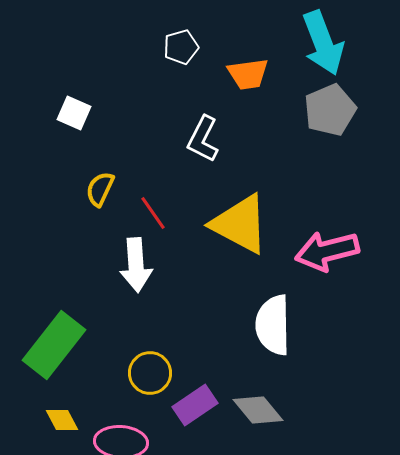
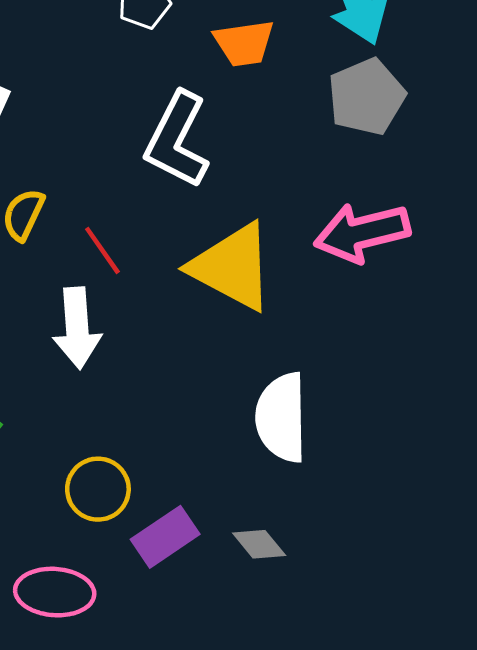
white L-shape: (203, 139) -> (177, 140), size x1.4
pink arrow: (327, 251) -> (362, 233), moved
gray diamond: (258, 410) -> (259, 544), size x0.7

